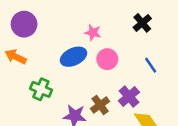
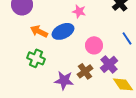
orange arrow: (16, 57) -> (39, 31), moved
pink circle: (107, 59) -> (94, 45), moved

